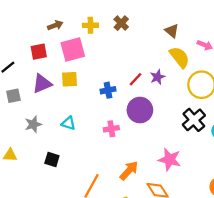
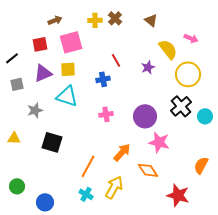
yellow cross: (90, 25) -> (95, 20), moved
brown triangle: (172, 31) -> (151, 20), moved
red line: (136, 79) -> (116, 60), moved, turned -72
purple circle: (140, 110) -> (145, 116), moved
cyan triangle: (68, 123) -> (67, 96), moved, size x1.6
black square: (52, 160) -> (52, 142), size x1.5

